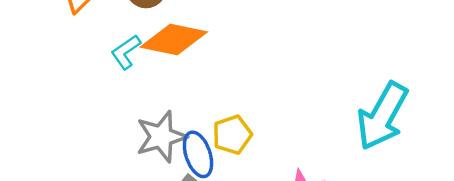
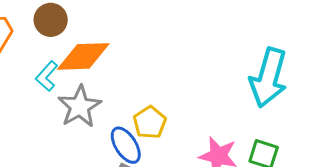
gray star: (161, 137) -> (80, 107), moved

